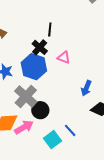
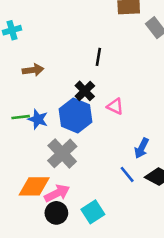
black line: (50, 29) -> (98, 57), moved
black circle: (40, 110) -> (56, 213), moved
blue line: (70, 130) -> (127, 174), moved

